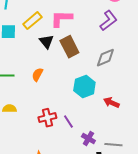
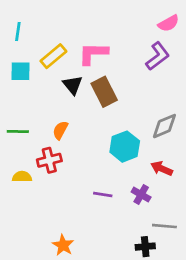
gray diamond: (105, 58) -> (164, 126), moved
red cross: (47, 118) -> (49, 160), moved
purple line: (68, 122) -> (103, 195), turned -48
purple cross: (88, 139) -> (141, 195), moved

